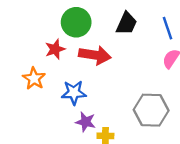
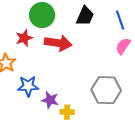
blue star: (74, 93) -> (28, 86), moved

